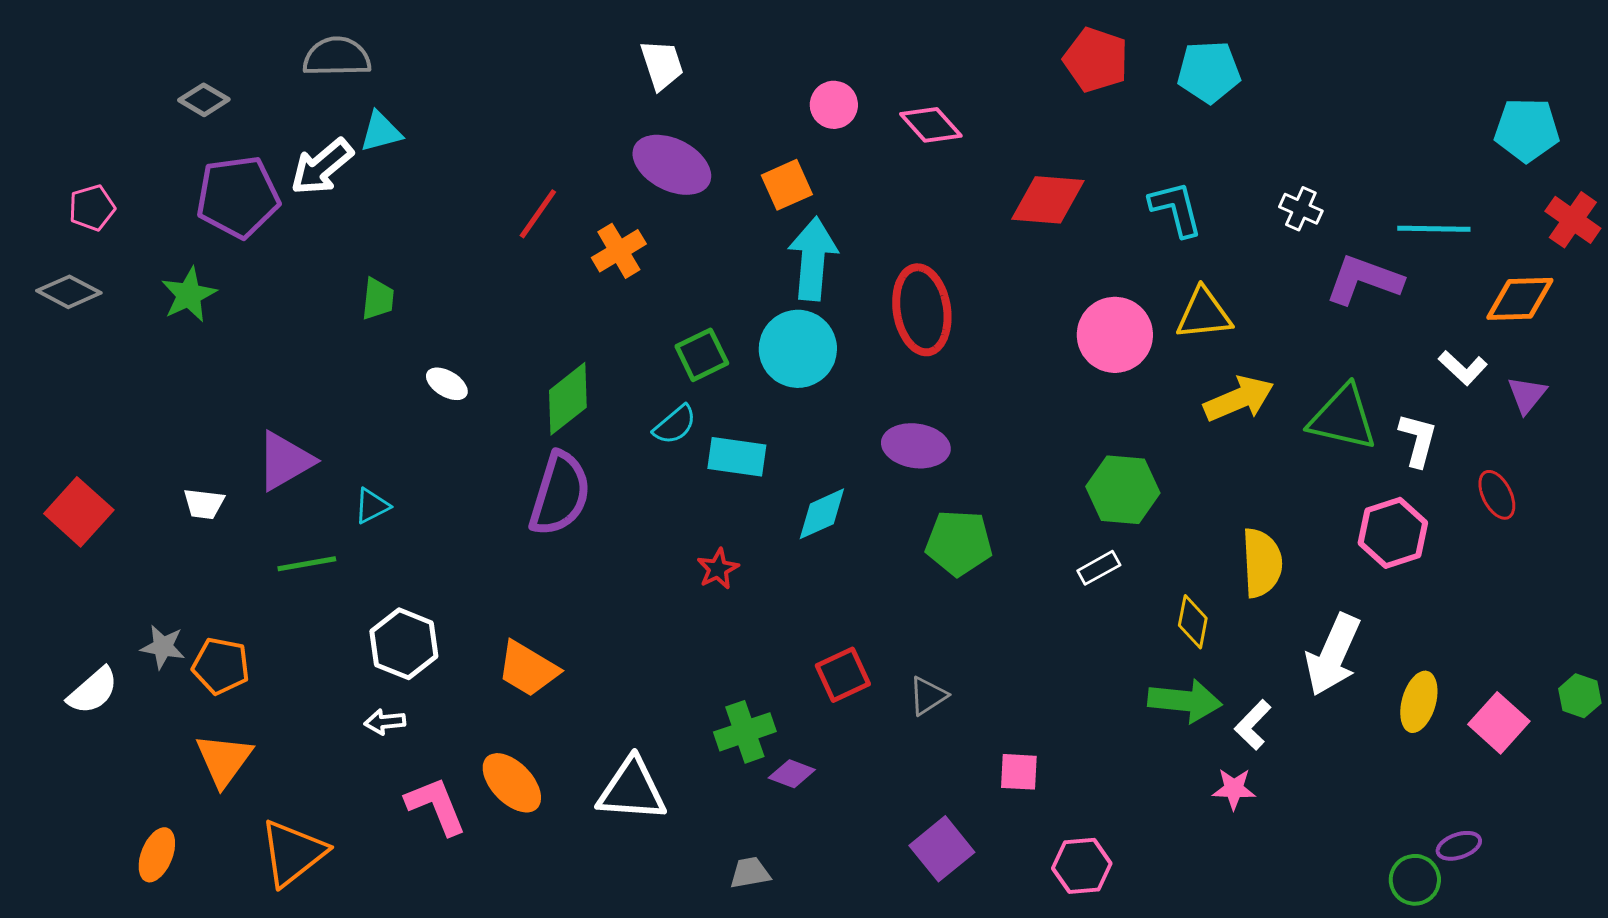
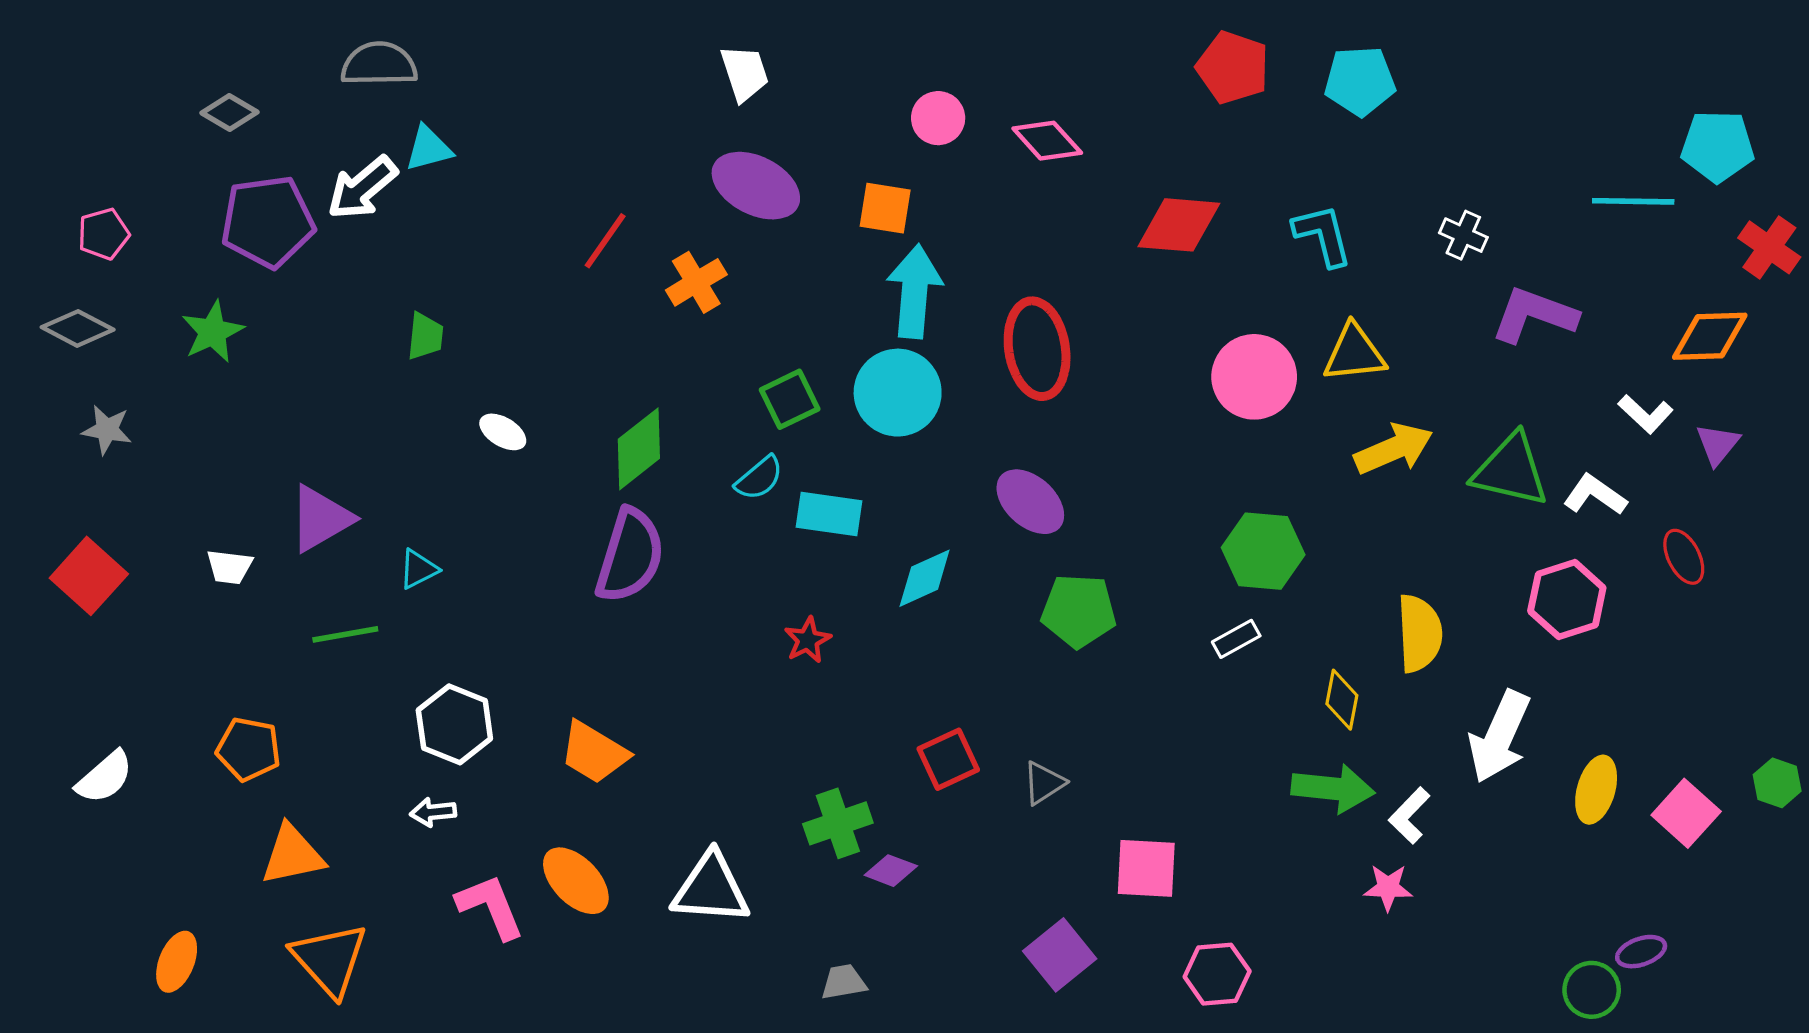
orange square: (787, 185) -> (885, 208), turned 33
cyan line: (1434, 229) -> (1633, 201), moved
white L-shape: (1418, 440) -> (1595, 495), turned -70
purple ellipse: (916, 446) -> (1030, 502), turned 34
gray star: (163, 647) -> (107, 430), moved
orange triangle: (224, 760) -> (292, 855), moved, turned 42
pink square: (1019, 772) -> (1146, 868), size x1.4
orange triangle: (293, 853) -> (330, 959), turned -34

